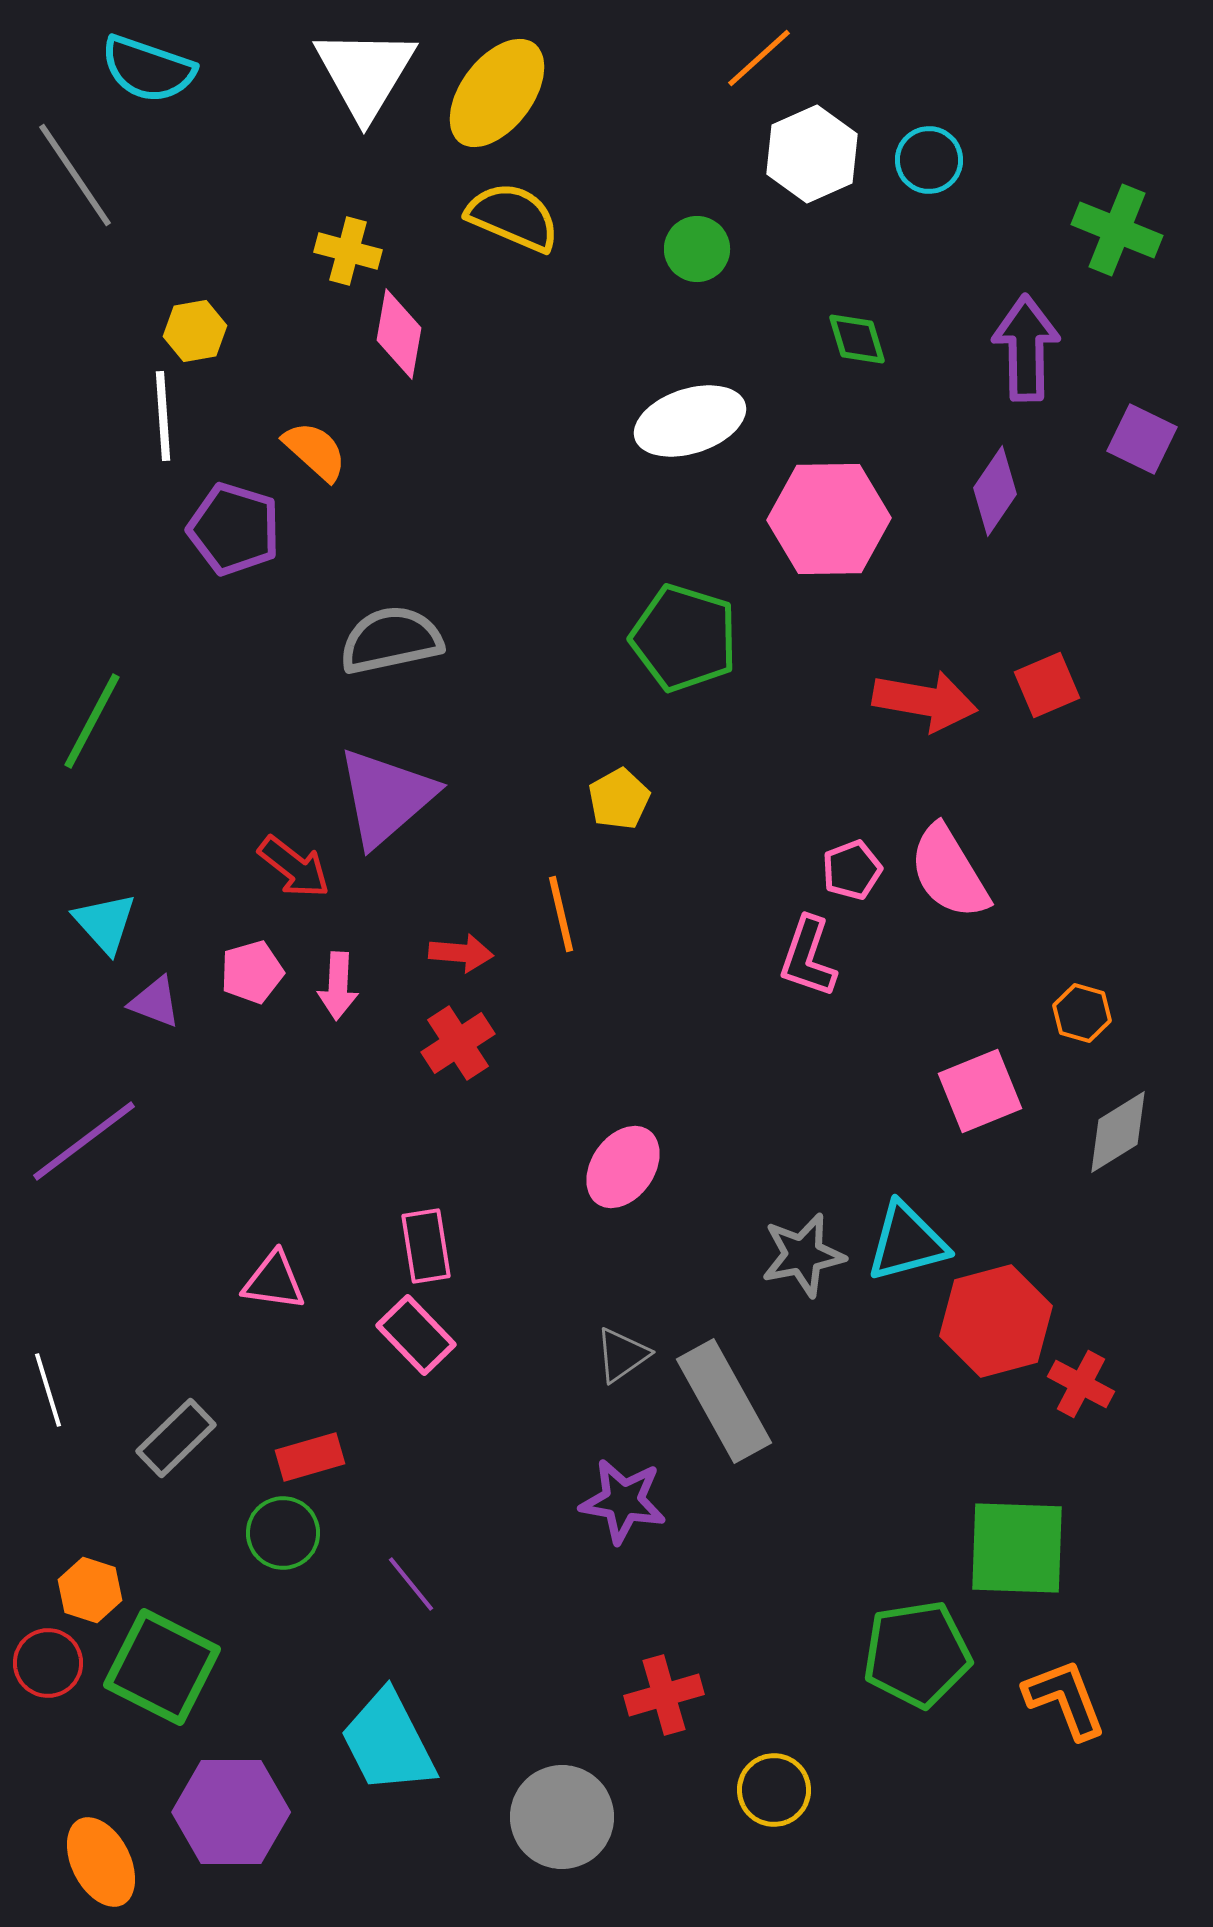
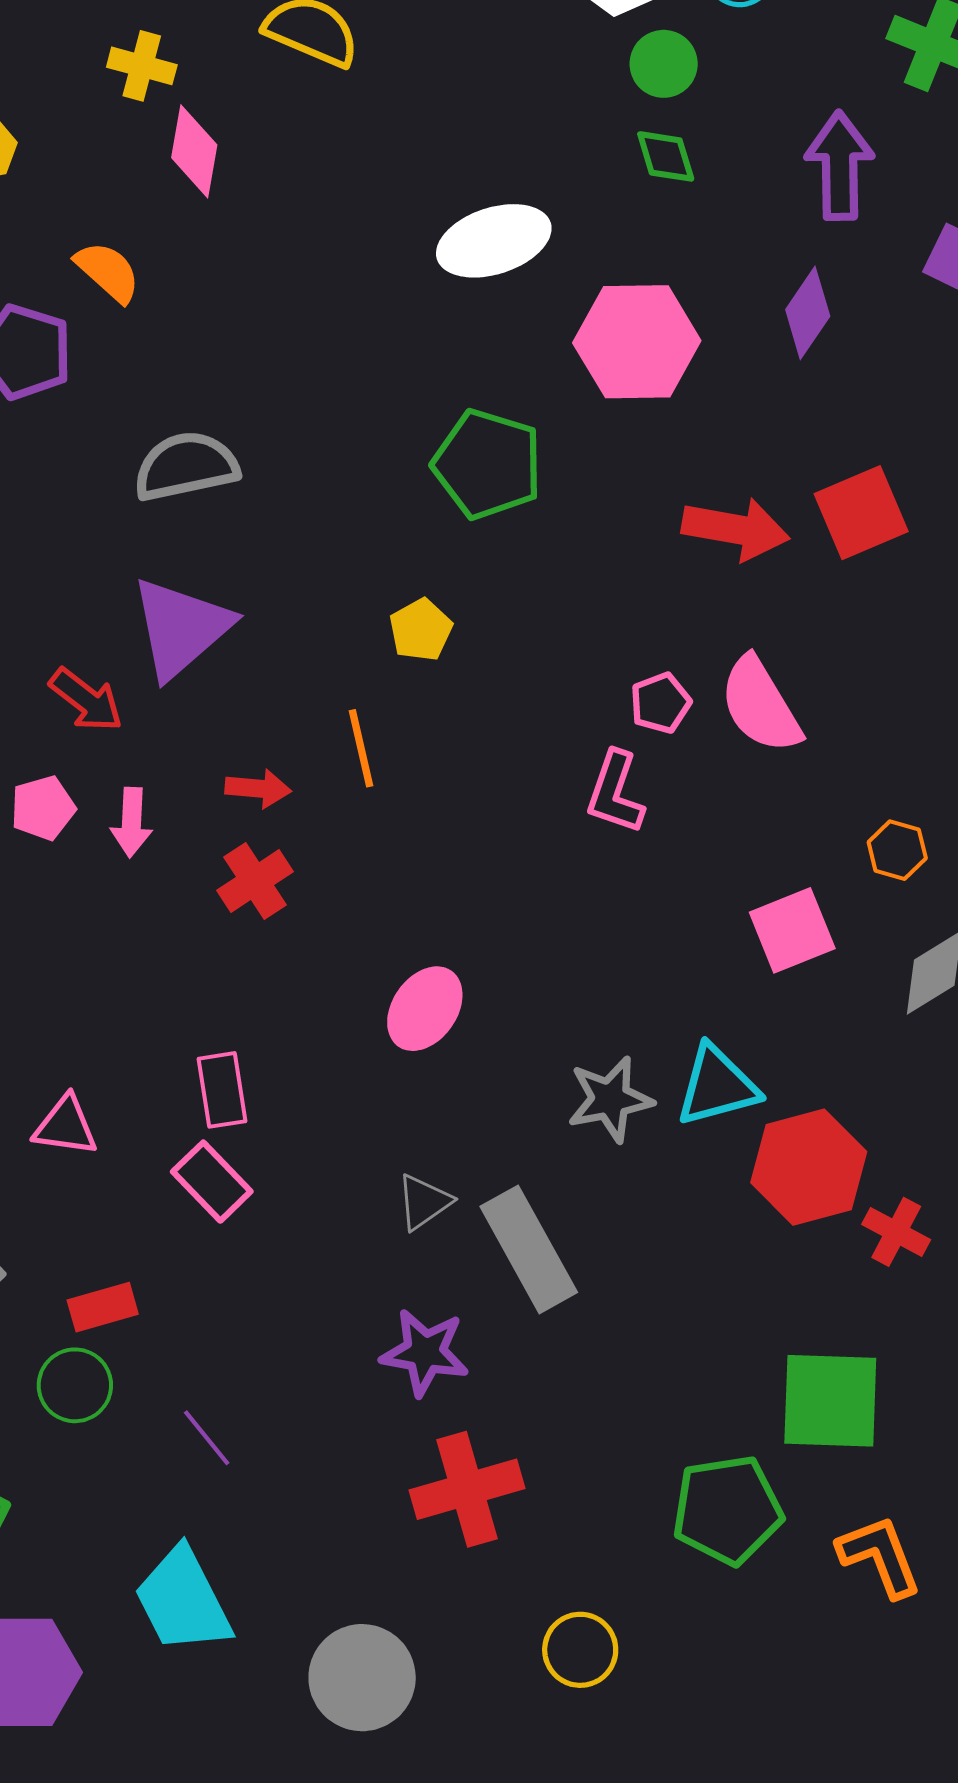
green circle: (697, 249) -> (664, 64), moved
red square: (1047, 685) -> (861, 513), size x1.4
red cross: (664, 1695) -> (467, 1489), moved, size x1.4

